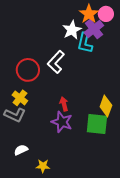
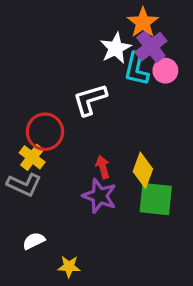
pink circle: (106, 14) -> (165, 71), moved
white L-shape: (56, 62) -> (90, 100), turned 30
red circle: (28, 70) -> (45, 132), moved
yellow diamond: (106, 106) -> (143, 170), moved

